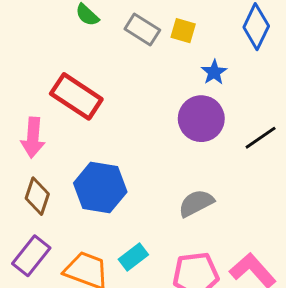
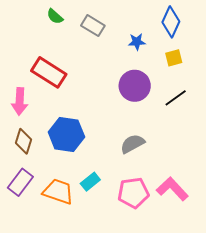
yellow square: (183, 31) -> (174, 58), moved, turned -30
blue star: (214, 72) -> (137, 42), moved, turned 30

